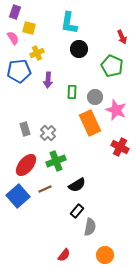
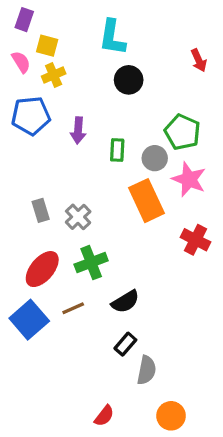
yellow cross: (37, 53) -> (54, 75), moved
green pentagon: (112, 66) -> (182, 132), moved

